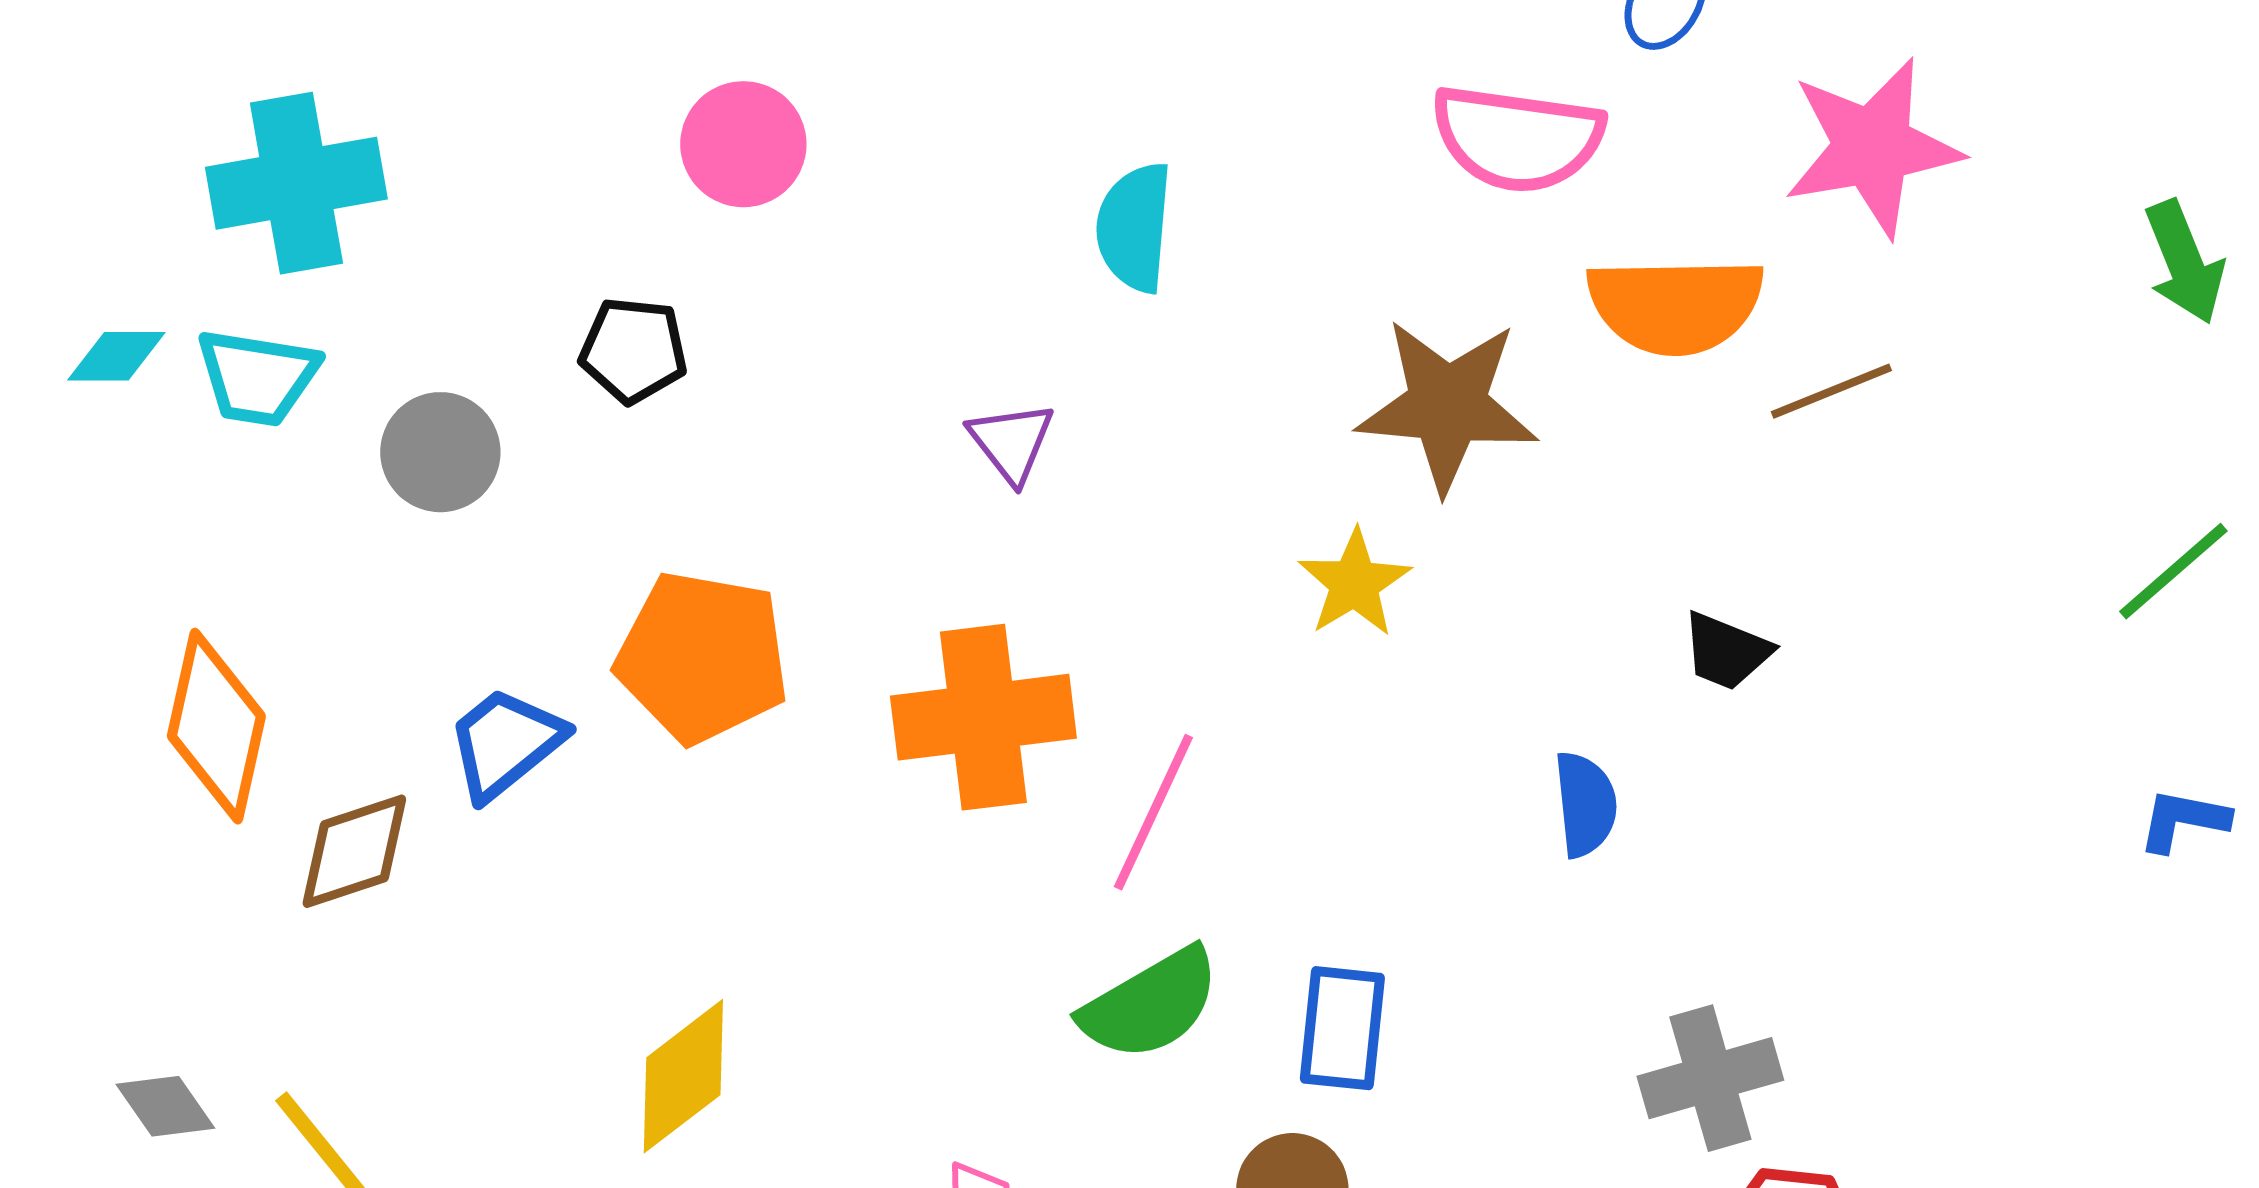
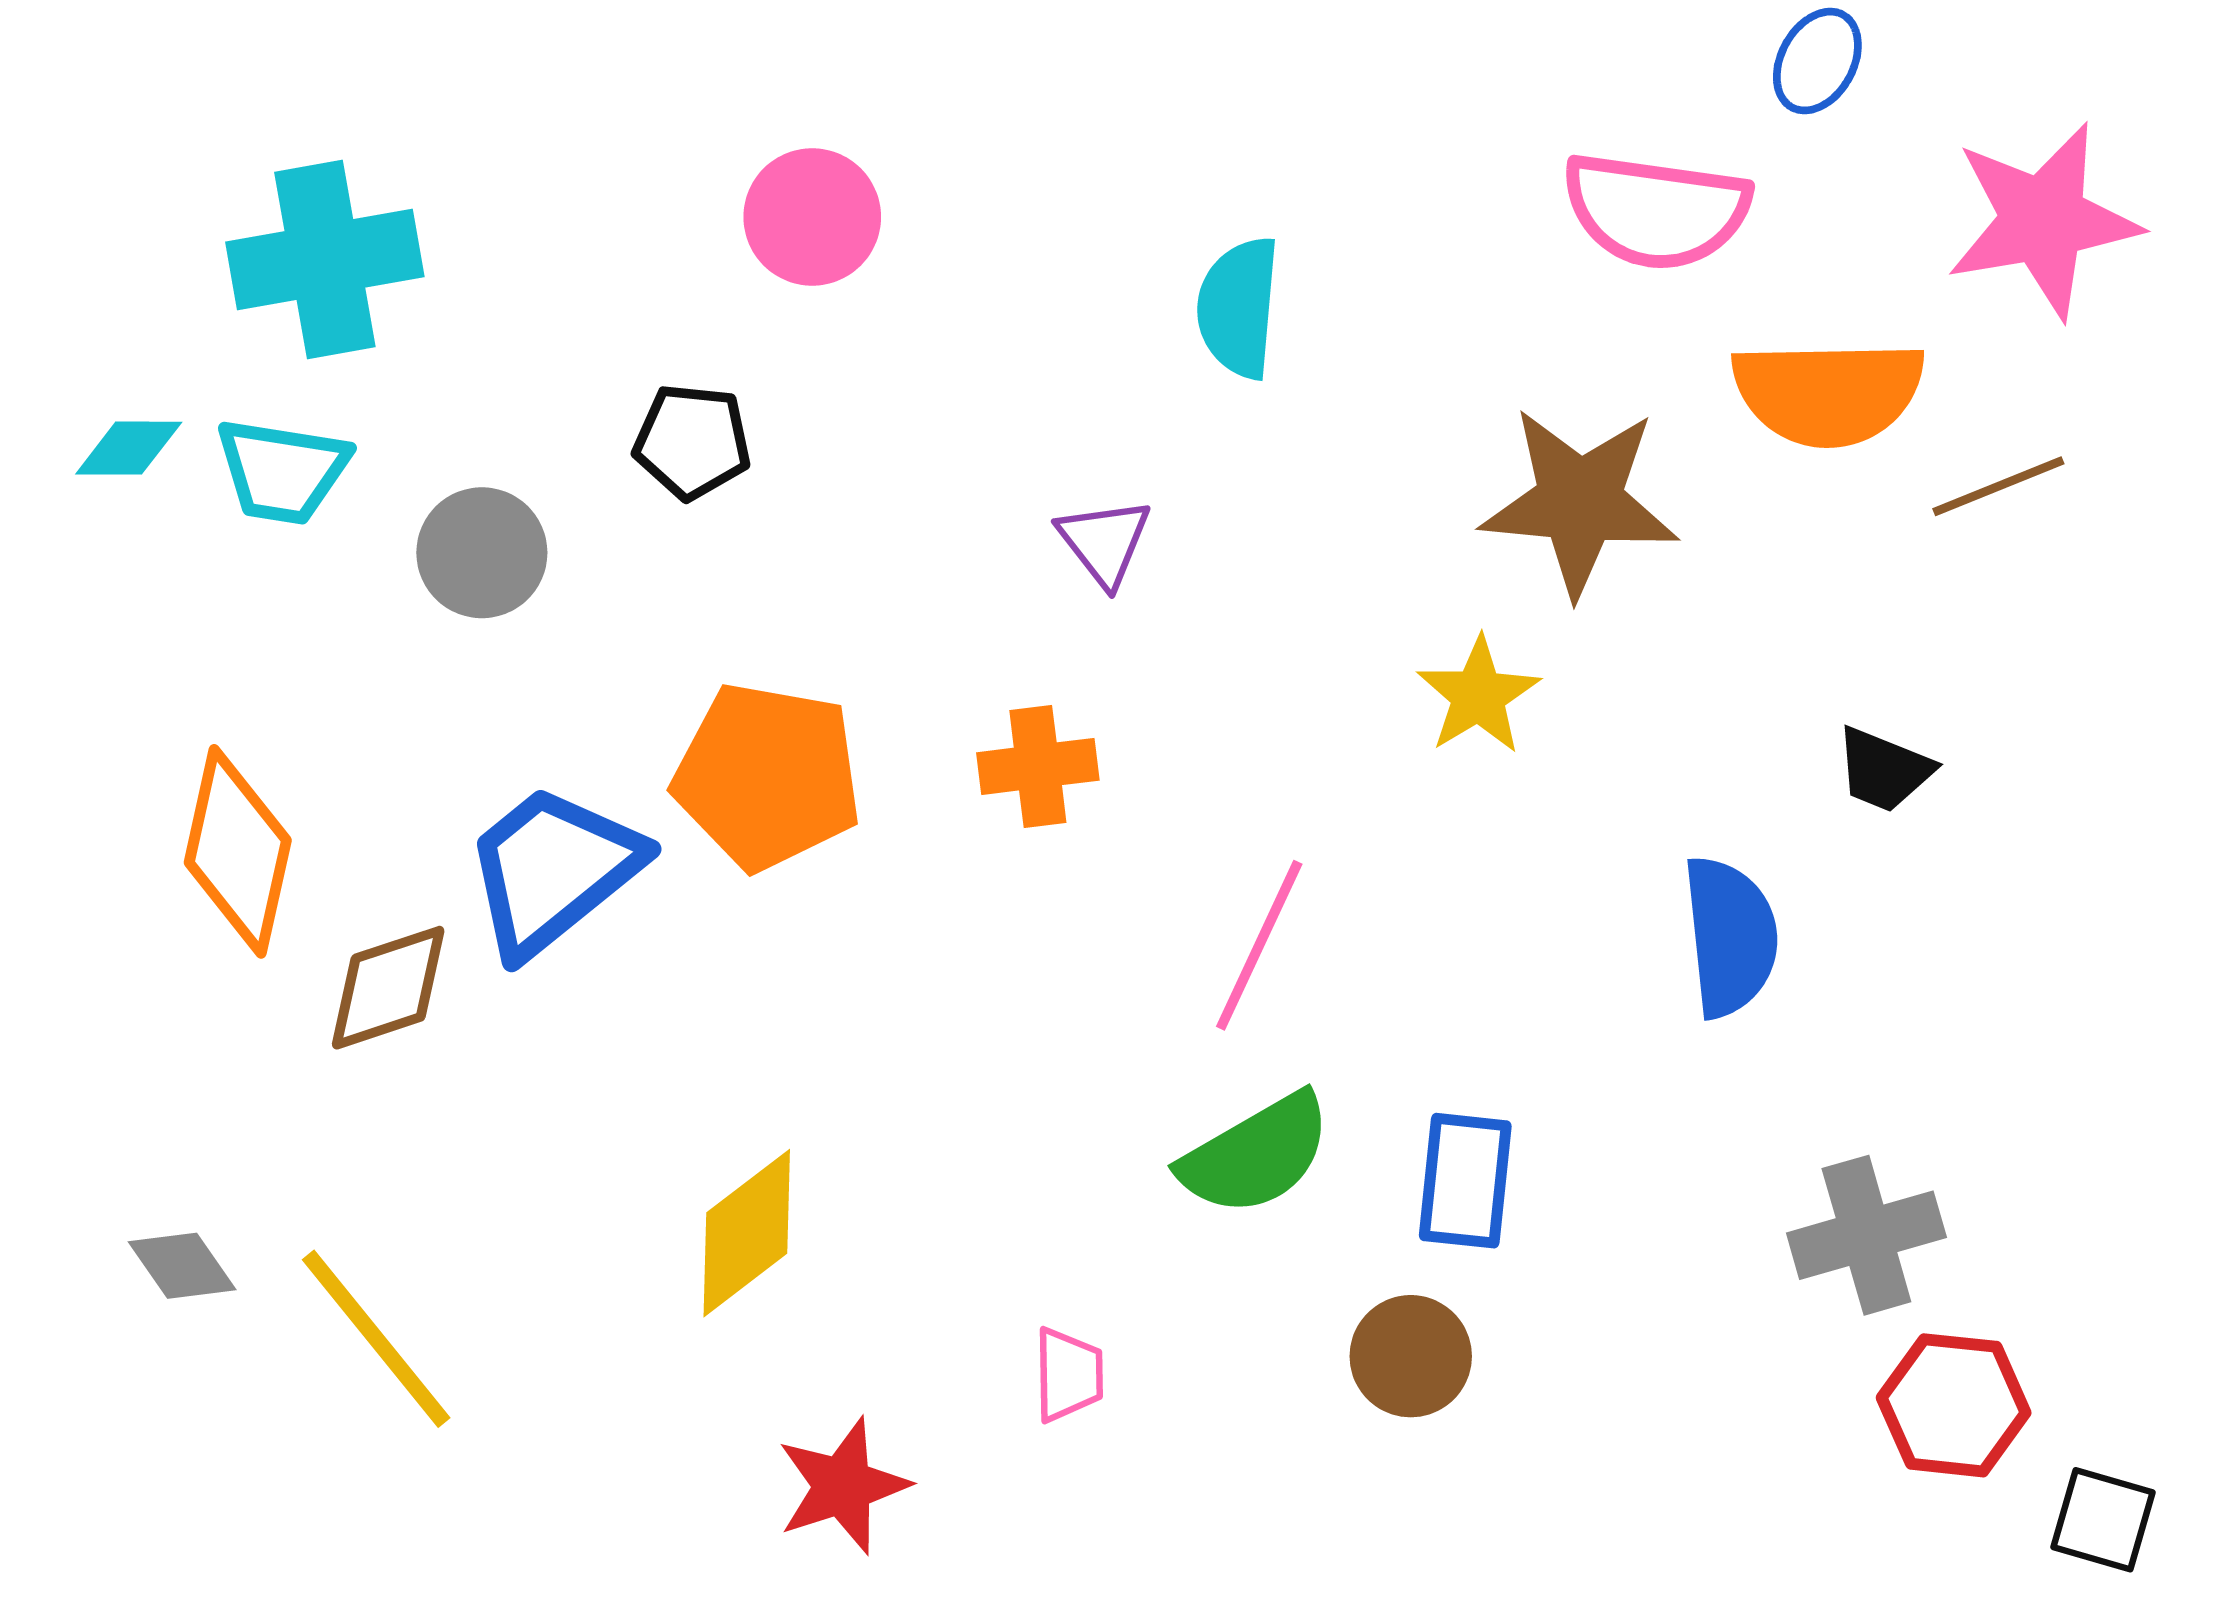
orange cross: (983, 717) -> (1038, 766), moved, size x0.6
blue trapezoid: (505, 743) -> (553, 870), size x1.4
blue semicircle: (1585, 804) -> (1730, 936), size x1.4

